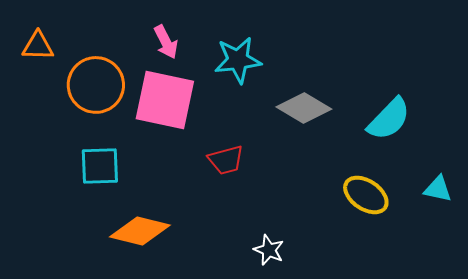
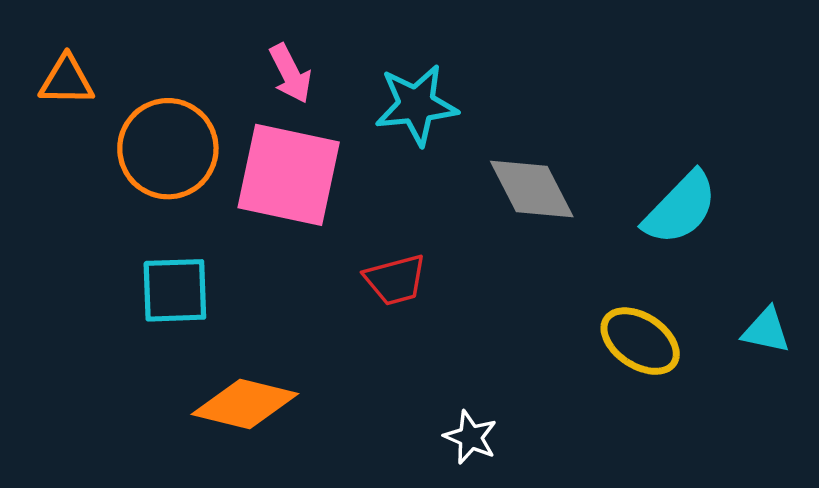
gray diamond: (304, 108) -> (532, 189), turned 32

